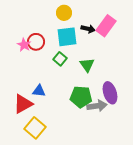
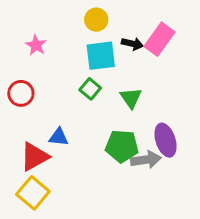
red circle: (36, 42) -> (21, 93), moved
pink star: (24, 45) -> (36, 45), moved
yellow square: (35, 128) -> (33, 193), moved

